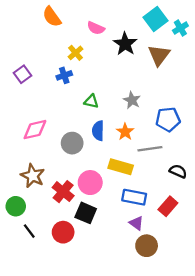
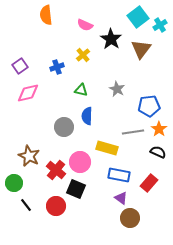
orange semicircle: (52, 17) -> (46, 15), turned 30
yellow cross: (76, 53) -> (83, 55), moved
pink diamond: (35, 130) -> (28, 93), moved
orange star: (125, 132) -> (159, 129), moved

